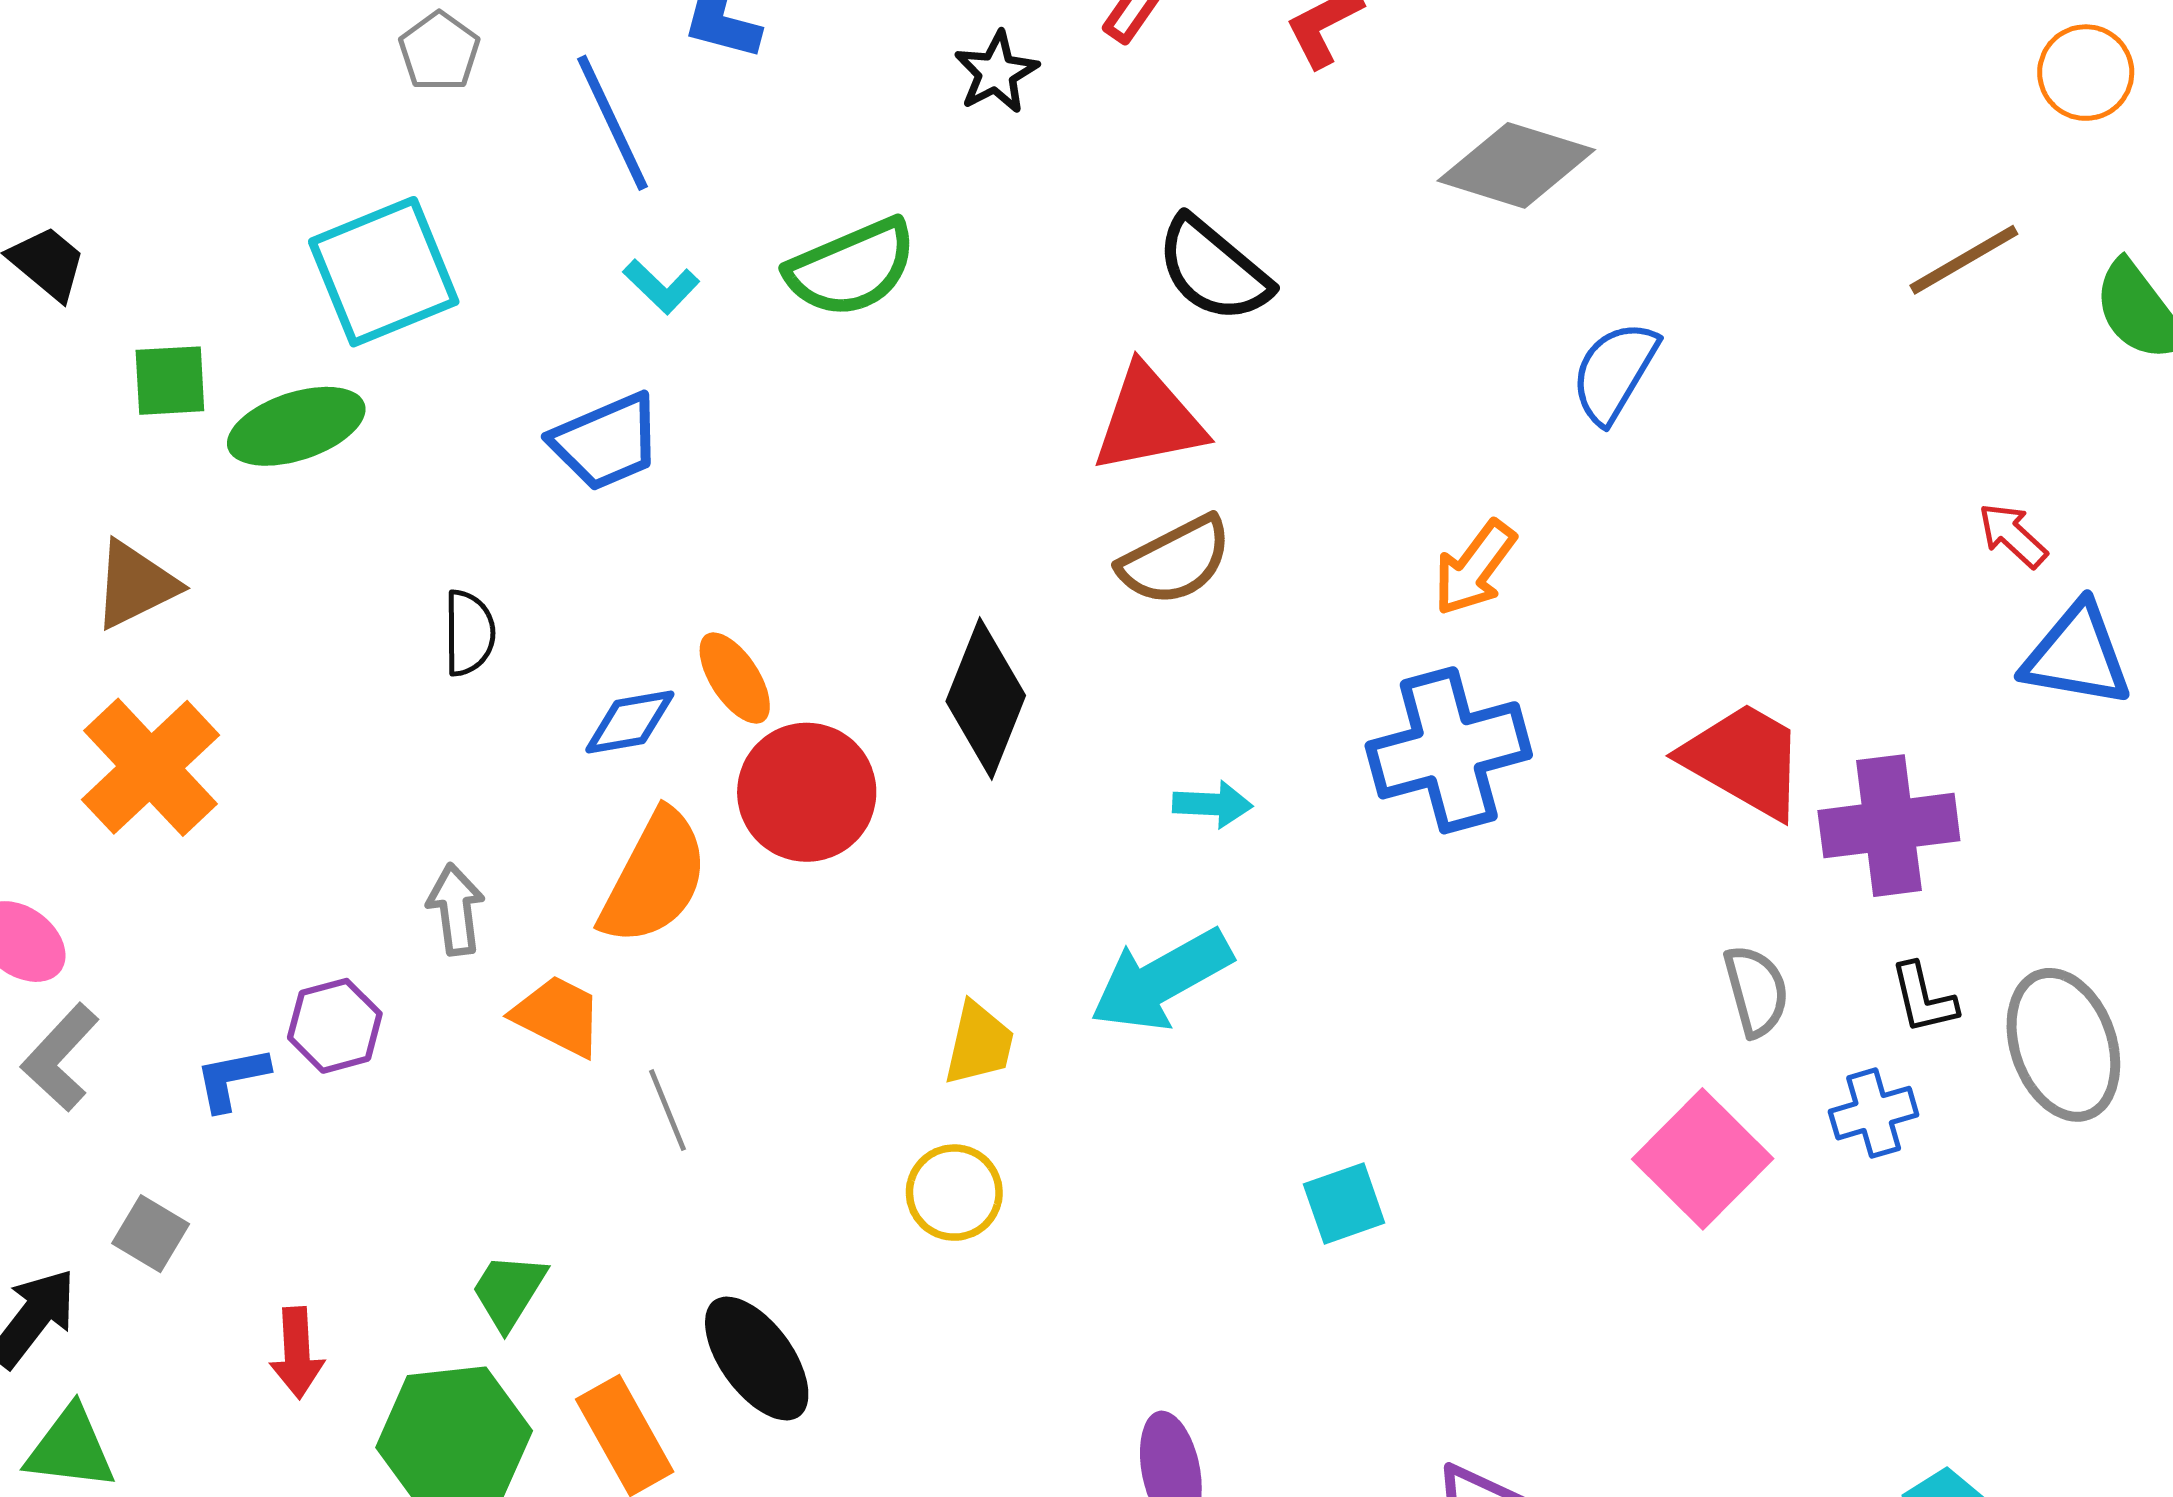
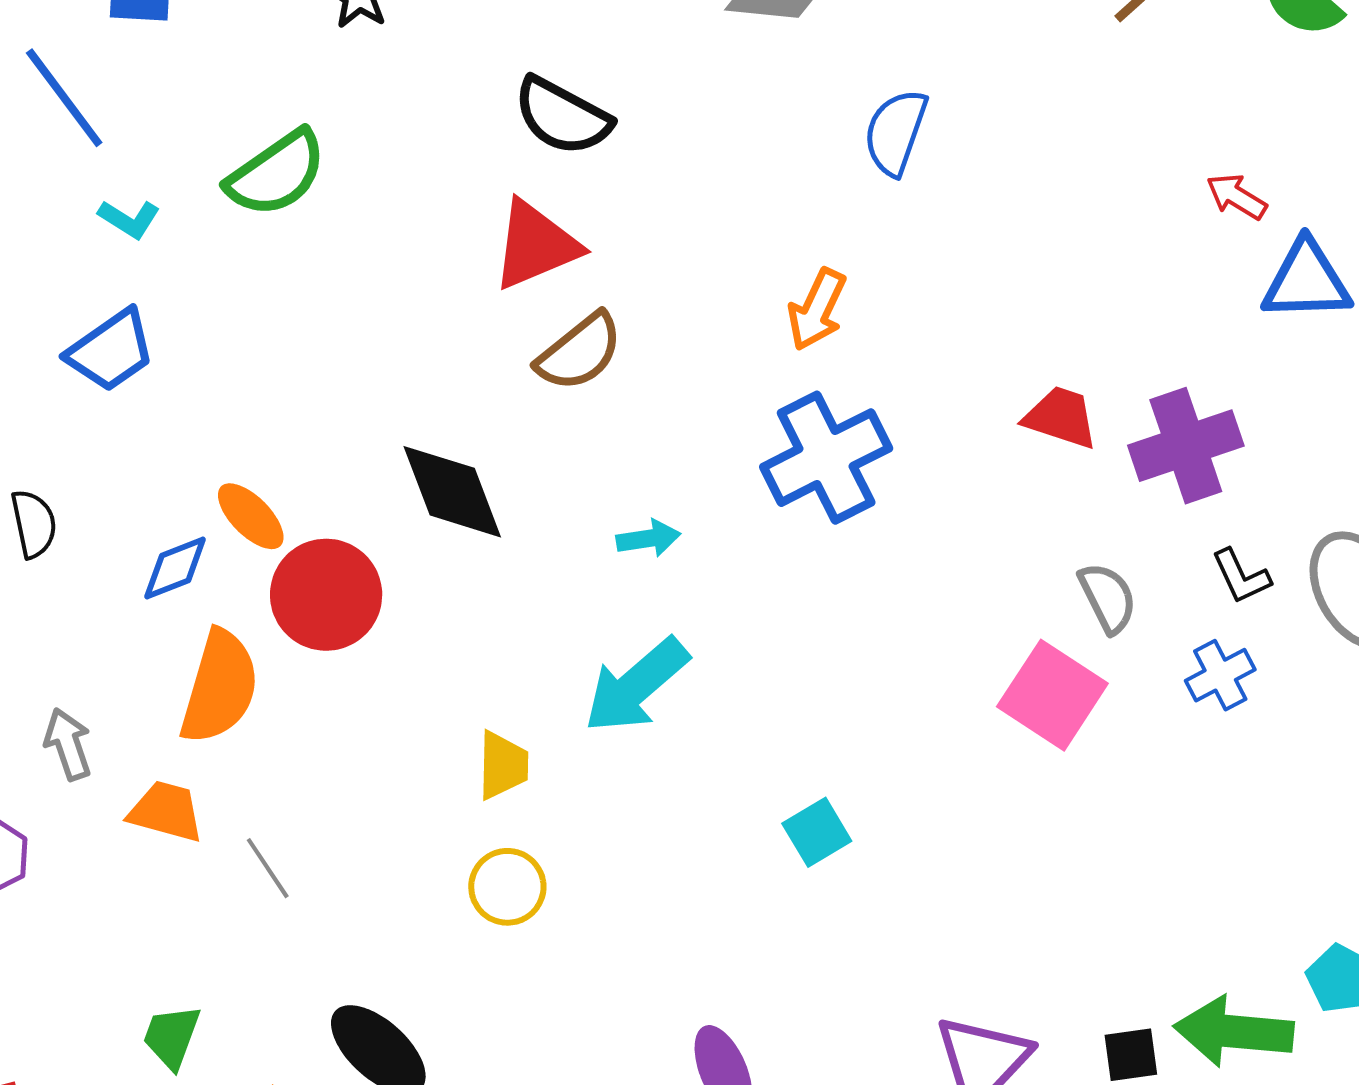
black diamond: (986, 698) -> (452, 492), turned -31
red trapezoid: (1744, 760) -> (1061, 417), size x0.7
pink square: (1703, 1159) -> (1052, 695), moved

